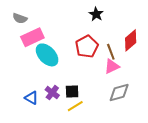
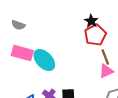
pink rectangle: (32, 37) -> (22, 53), moved, turned 40
red pentagon: (87, 47) -> (95, 35), moved

